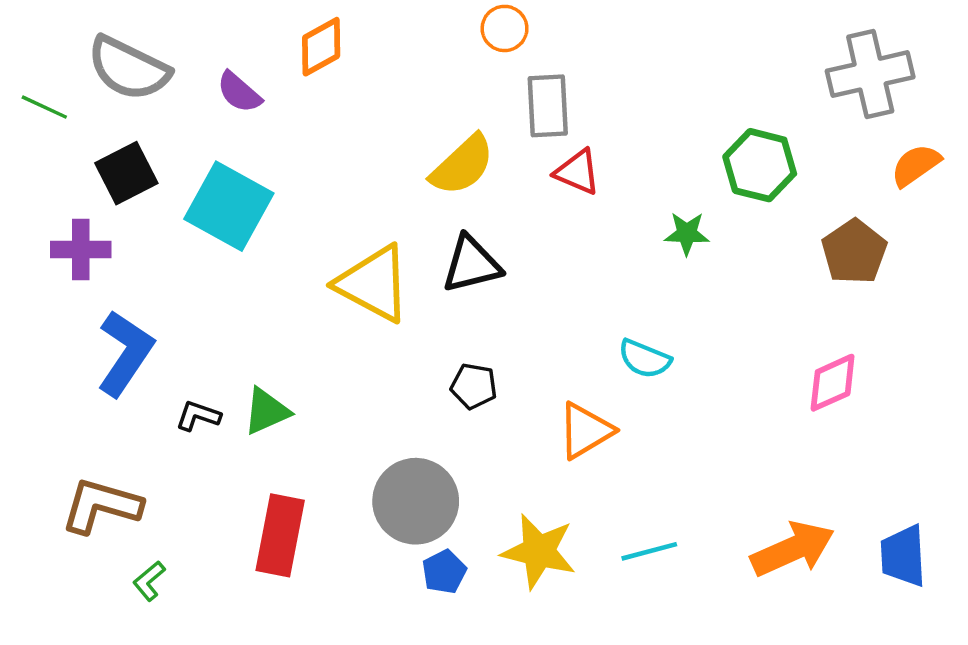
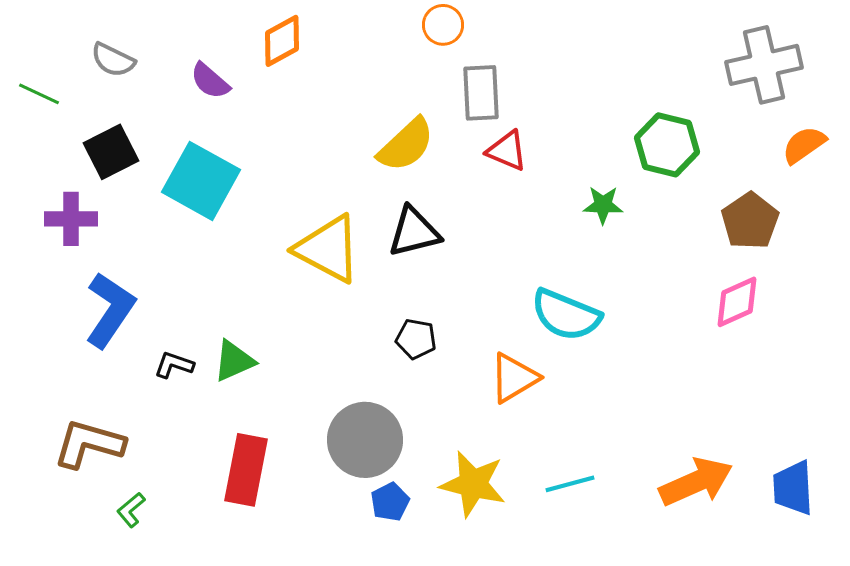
gray semicircle: (129, 68) -> (113, 60), size x0.6
cyan semicircle: (645, 359) -> (566, 315), size x1.5
pink diamond: (833, 383) -> (737, 302), moved

